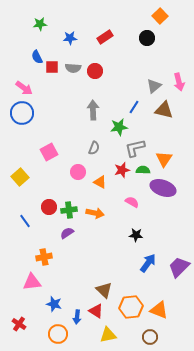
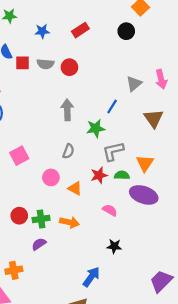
brown triangle: (164, 110) -> (154, 119), moved, turned 42
blue arrow: (148, 263) -> (91, 277), moved

